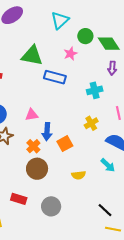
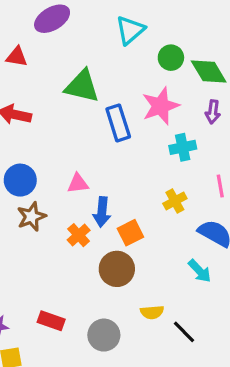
pink star: (70, 54) -> (161, 106), moved, size x1.6
blue rectangle: (55, 77) -> (118, 123), turned 55
brown circle: (37, 169) -> (117, 269), moved
yellow semicircle: (79, 175) -> (152, 312), moved
black line: (105, 210) -> (184, 332), moved

